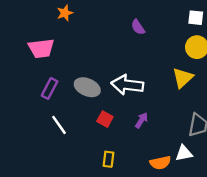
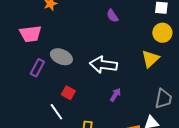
gray ellipse: (87, 87) -> (61, 57), moved
red square: (105, 119) -> (68, 93), moved
white line: (59, 125) -> (56, 112), moved

